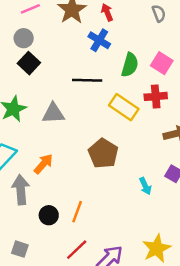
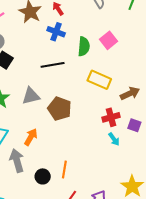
pink square: (162, 63) -> (109, 40), turned 30
red cross: (156, 96) -> (111, 117), moved
yellow rectangle: (124, 107) -> (99, 80), moved
brown pentagon: (103, 153) -> (60, 109), moved

